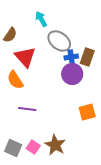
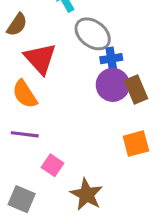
brown rectangle: (87, 57) -> (136, 89), moved, turned -42
purple line: (27, 109) -> (25, 134), moved
pink square: (33, 147) -> (53, 165), moved

